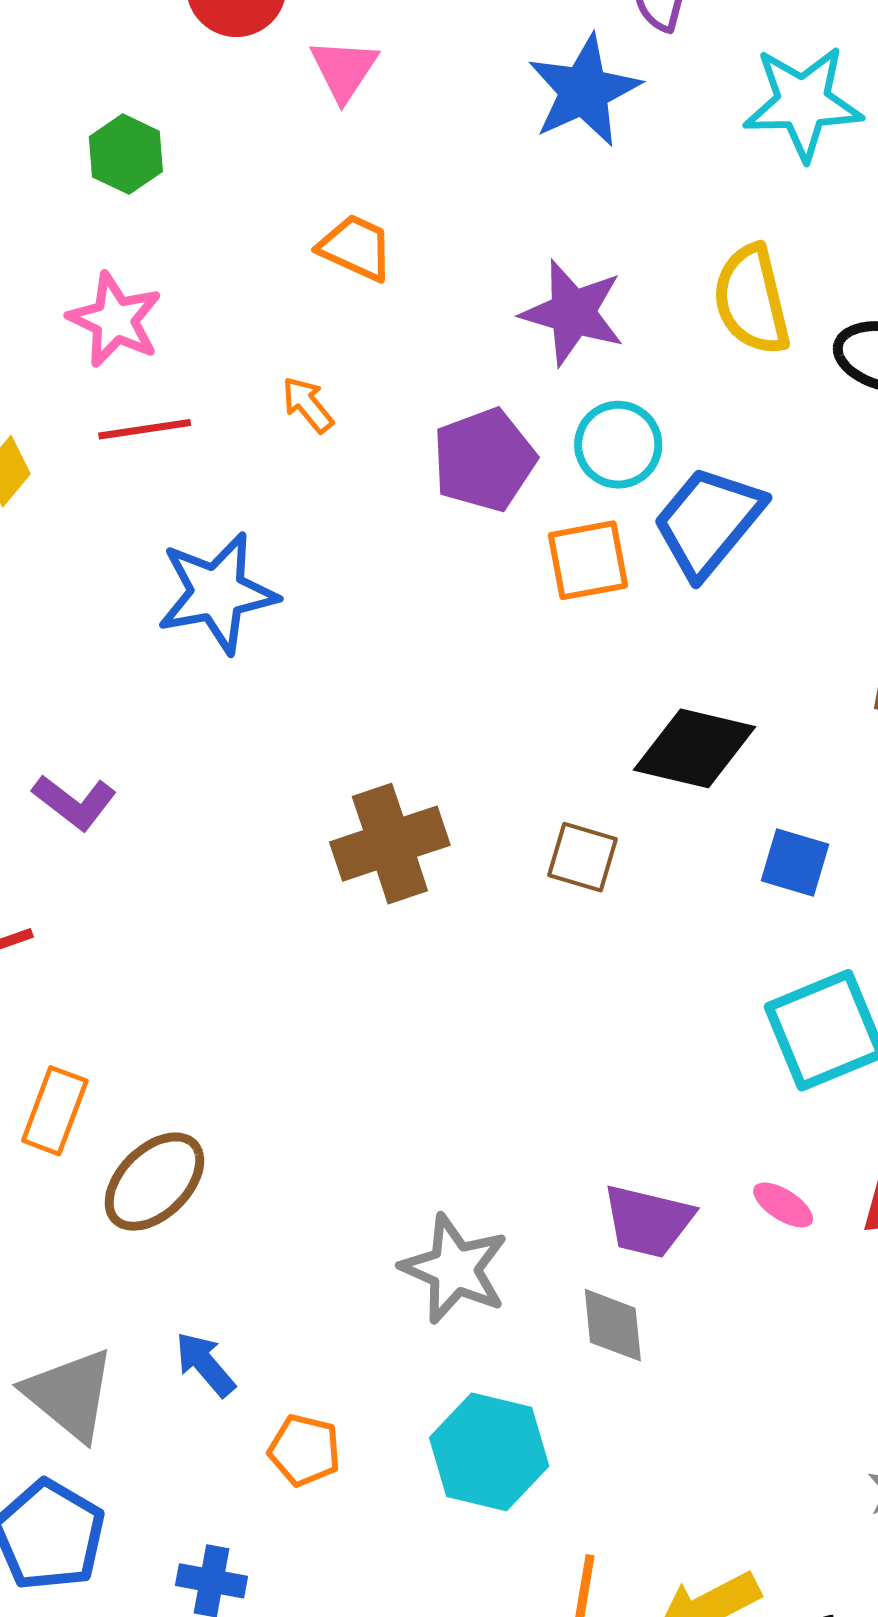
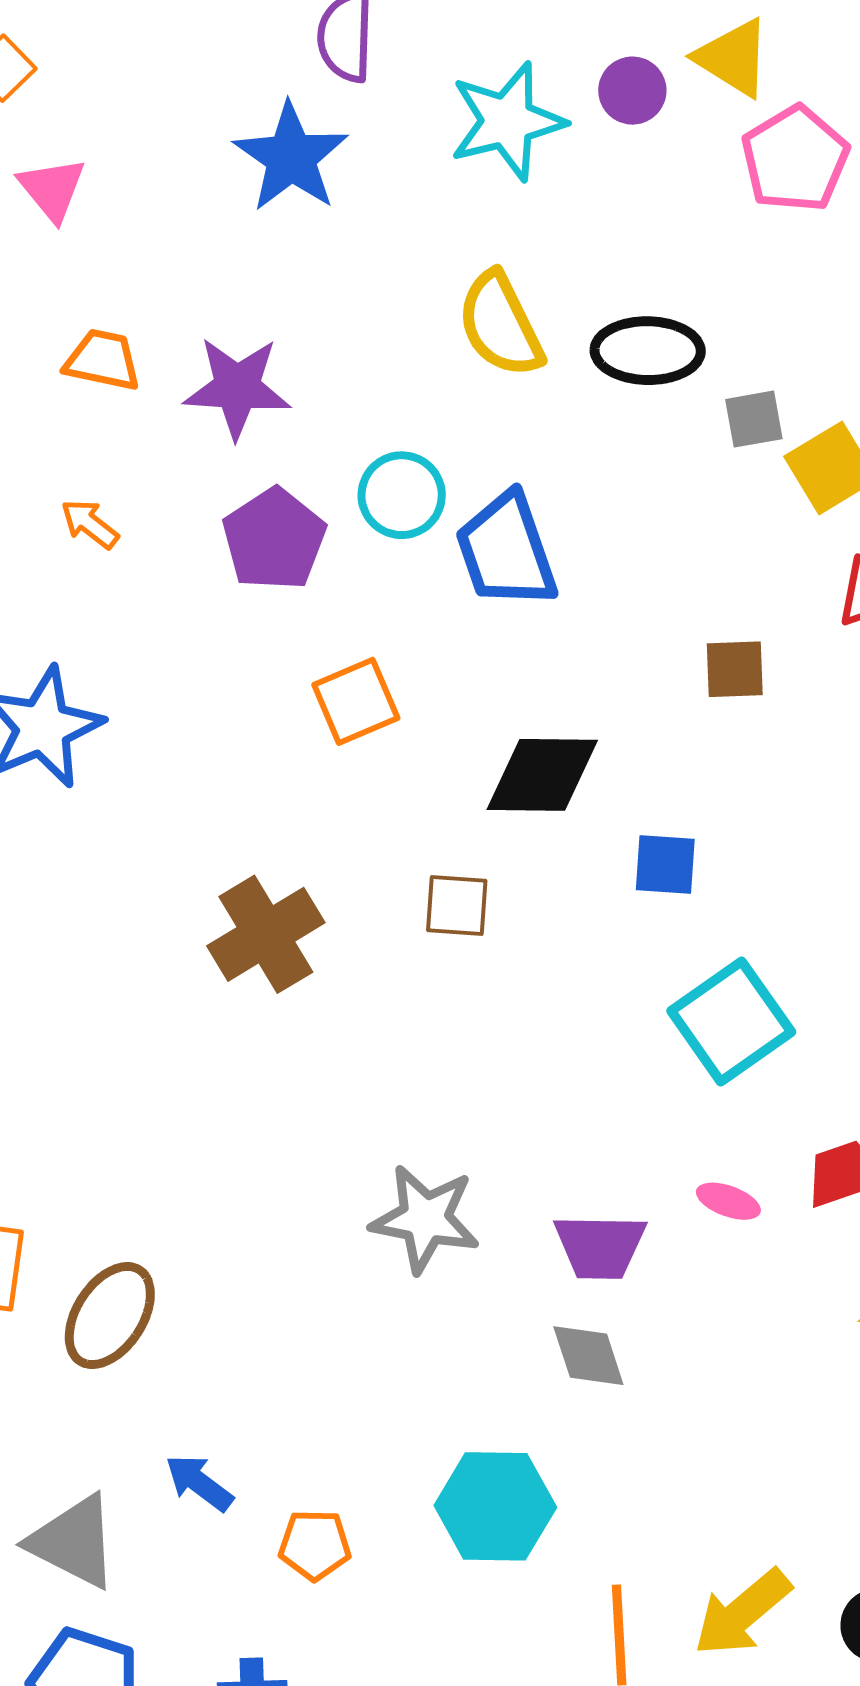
purple star: (573, 313) -> (237, 388), moved
blue trapezoid: (708, 522) -> (506, 551), turned -46
orange square: (588, 560) -> (356, 701), moved
gray star: (454, 1269) -> (425, 1219), moved

